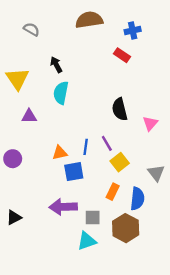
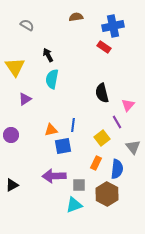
brown semicircle: (89, 20) -> (76, 17), size x0.6
blue cross: (133, 30) -> (113, 26), size x1.5
purple triangle: (29, 116) -> (25, 99), turned -32
purple line: (107, 143) -> (117, 122), moved

